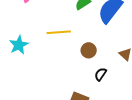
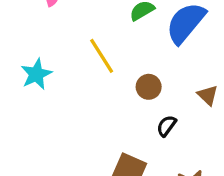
yellow line: (59, 32) -> (102, 56), turned 60

